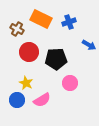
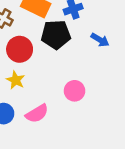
black pentagon: (56, 59) -> (56, 35), moved
yellow star: (26, 83) -> (16, 80), moved

